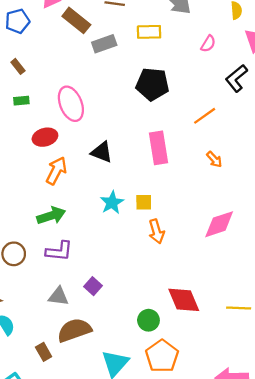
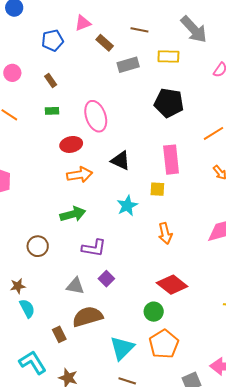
brown rectangle: (76, 20) -> (105, 43), size x0.7
orange arrow: (56, 171) -> (80, 175), turned 50
yellow square: (144, 202) -> (157, 189), moved
purple L-shape: (59, 251) -> (94, 248), moved
red diamond: (184, 300) -> (172, 285), moved, turned -32

